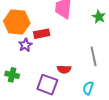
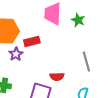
green star: (99, 17) -> (78, 20), moved

